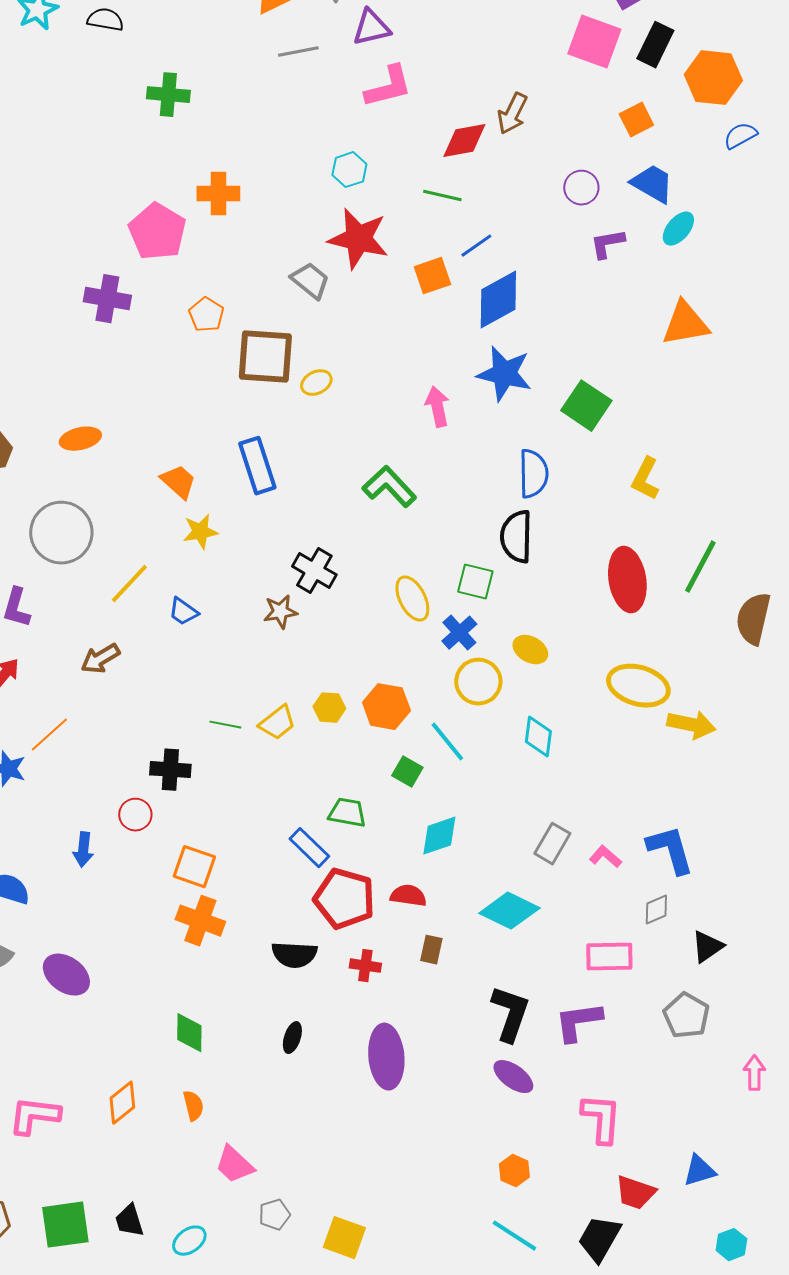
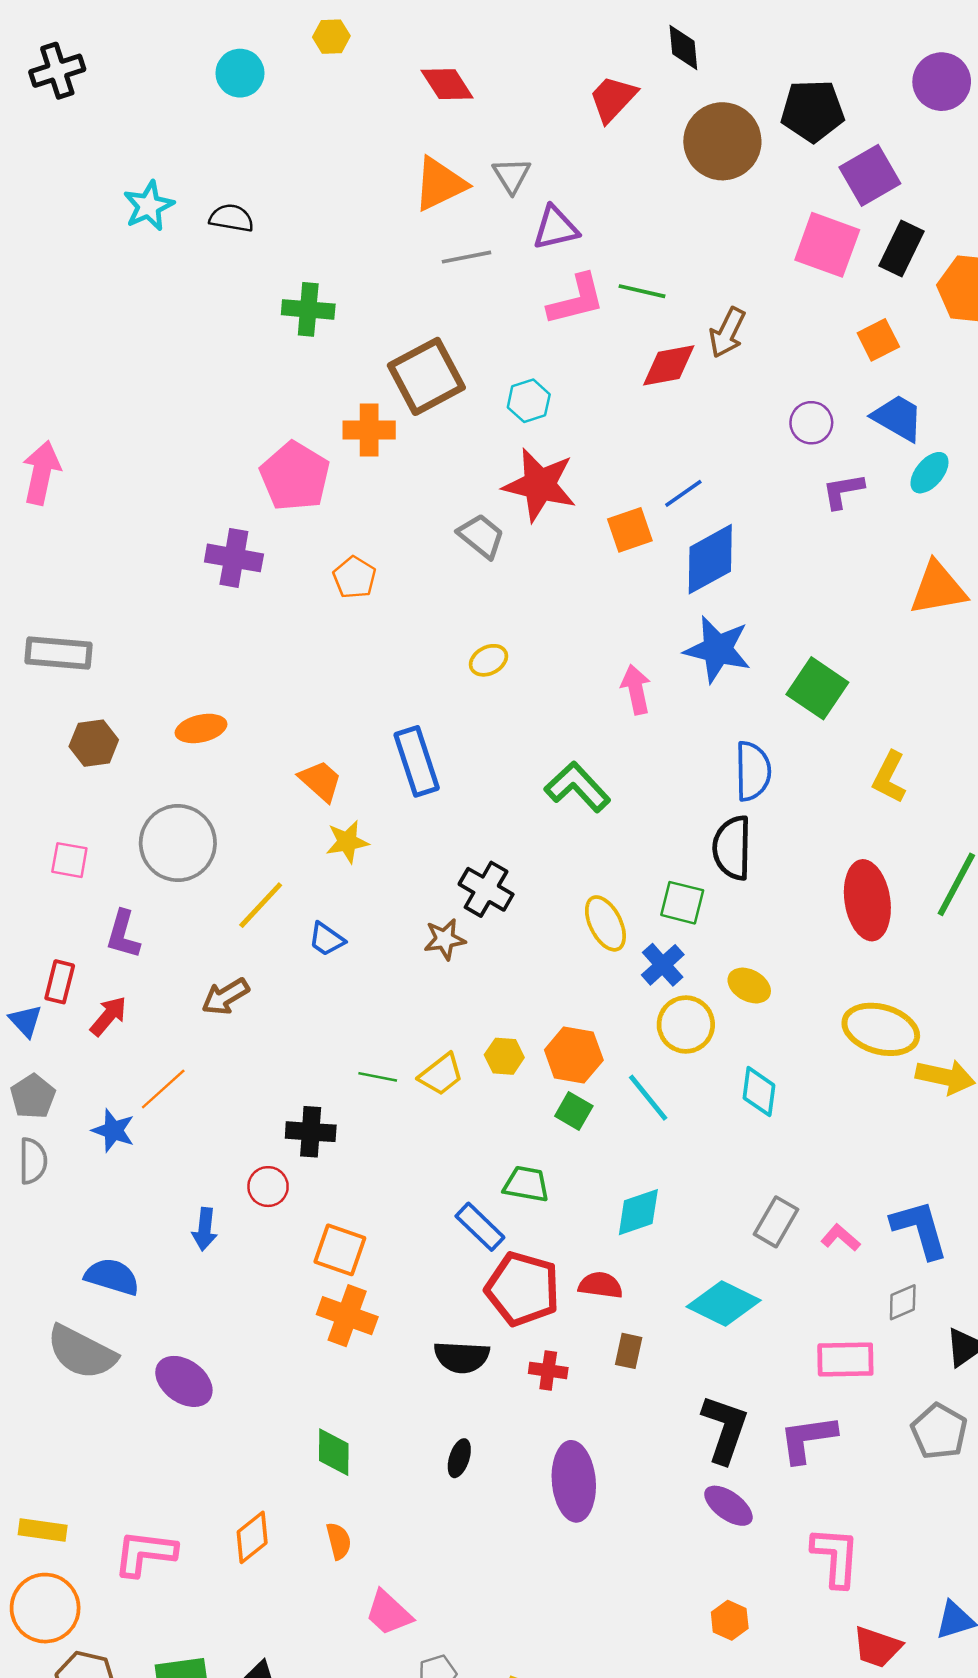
green line: (442, 196) -> (642, 291), moved
brown square: (265, 357) -> (426, 376), moved, turned -32
green square: (407, 772) -> (574, 1111), moved

